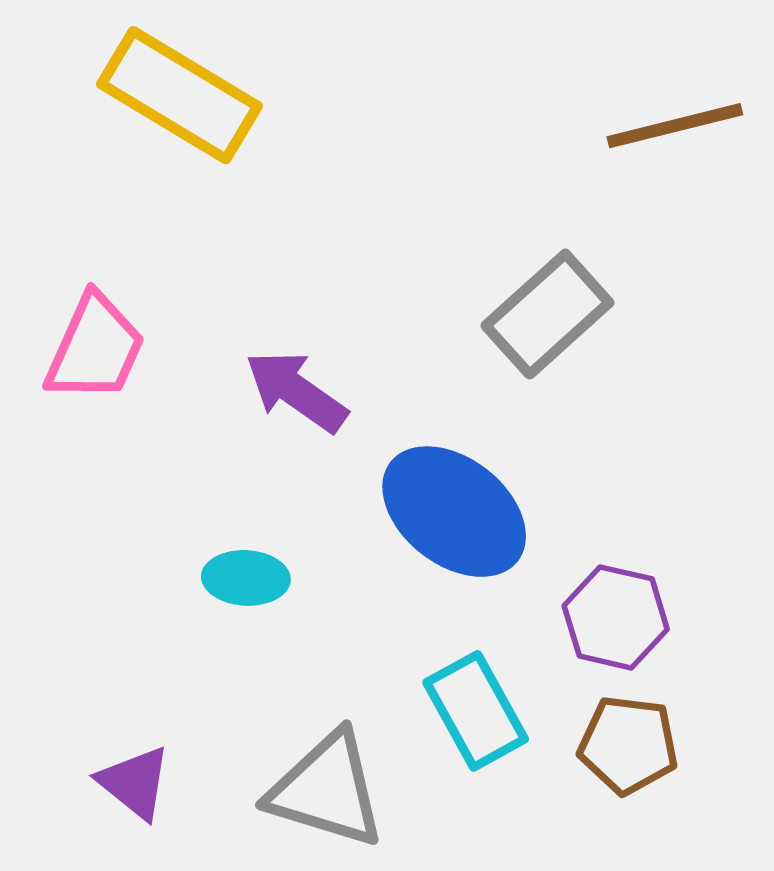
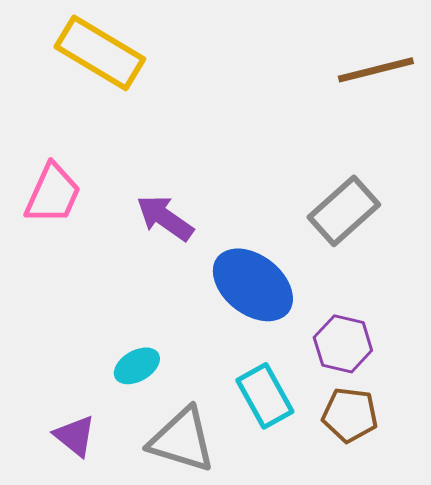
gray rectangle: (547, 314) -> (344, 211), moved
cyan ellipse: (246, 578) -> (137, 366), moved, turned -33

